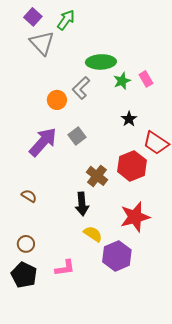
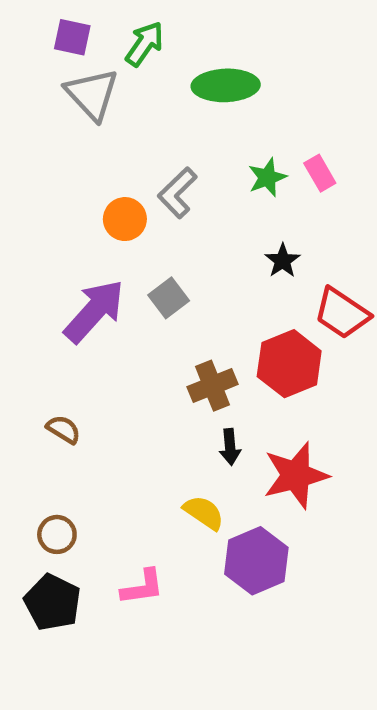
purple square: (33, 17) -> (72, 37), turned -30
green ellipse: (101, 62) -> (226, 85), moved
brown cross: (97, 176) -> (212, 386), turned 30
black arrow: (82, 204) -> (230, 447), moved, size x0.7

